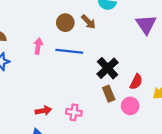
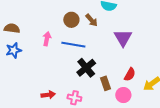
purple triangle: (146, 25) -> (123, 38), moved
black cross: (108, 68) -> (86, 68), moved

